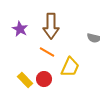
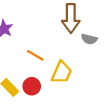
brown arrow: (51, 26) -> (71, 18), moved

